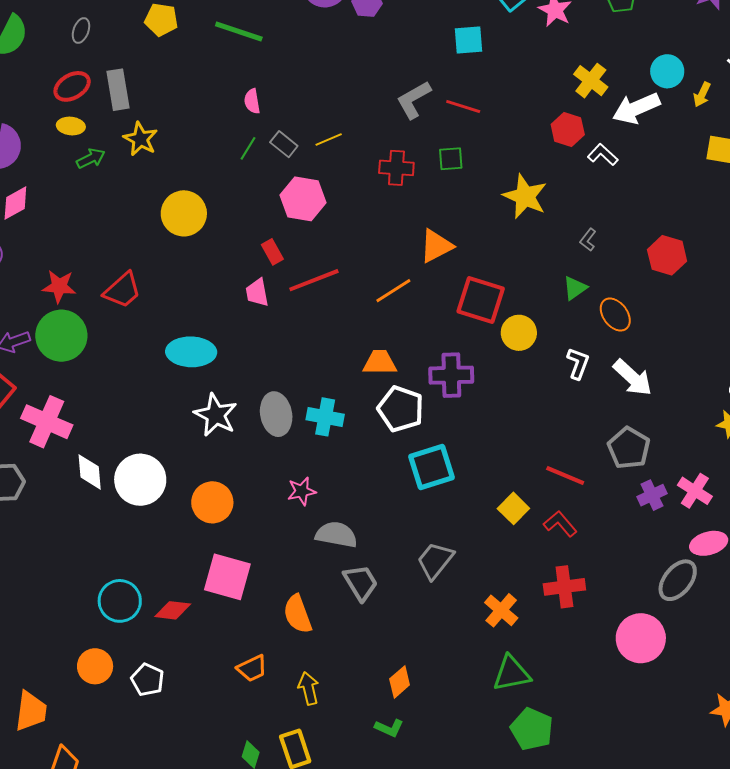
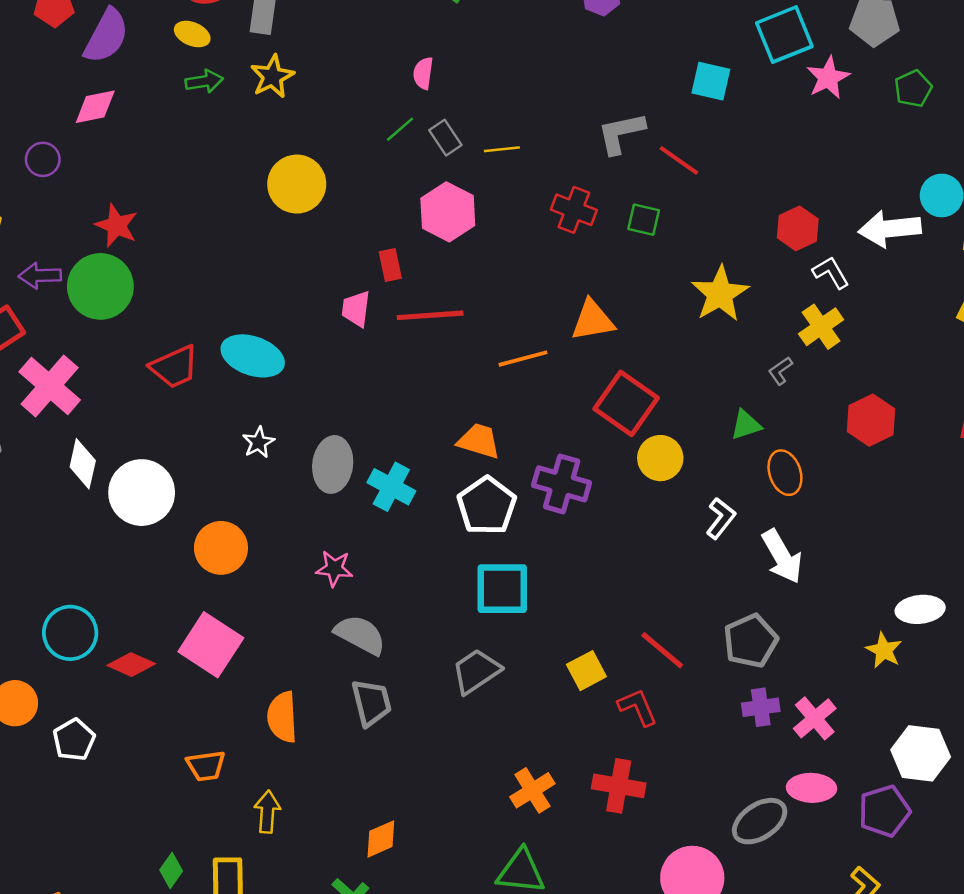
yellow cross: (591, 81) -> (821, 327), moved
red trapezoid: (122, 290) -> (174, 367), moved
white star: (216, 415) -> (258, 442), size x0.6
gray trapezoid: (435, 560) -> (476, 671), moved

